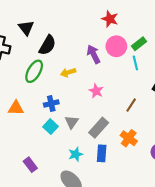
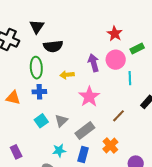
green rectangle: (139, 44) -> (137, 48), moved
black semicircle: (47, 45) -> (53, 46), turned 42
green ellipse: (34, 71) -> (36, 68), turned -45
pink star: (96, 91) -> (89, 97), size x1.5
blue cross: (51, 104) -> (39, 92), moved

